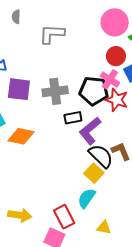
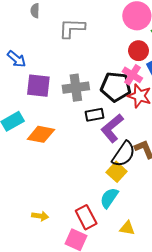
black semicircle: (101, 156) -> (124, 154), turned 80
yellow arrow: (20, 215) -> (40, 216), size x0.7

